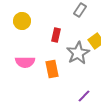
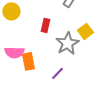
orange rectangle: (52, 69) -> (28, 61), moved
purple line: (84, 96) -> (57, 73), moved

